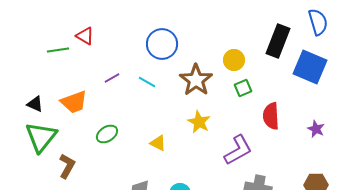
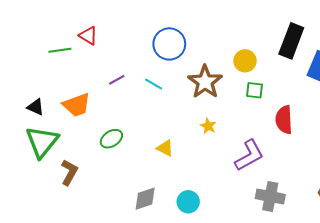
green square: (243, 88) -> (254, 90), turned 30
yellow star: (199, 122) -> (208, 126), size x0.7

